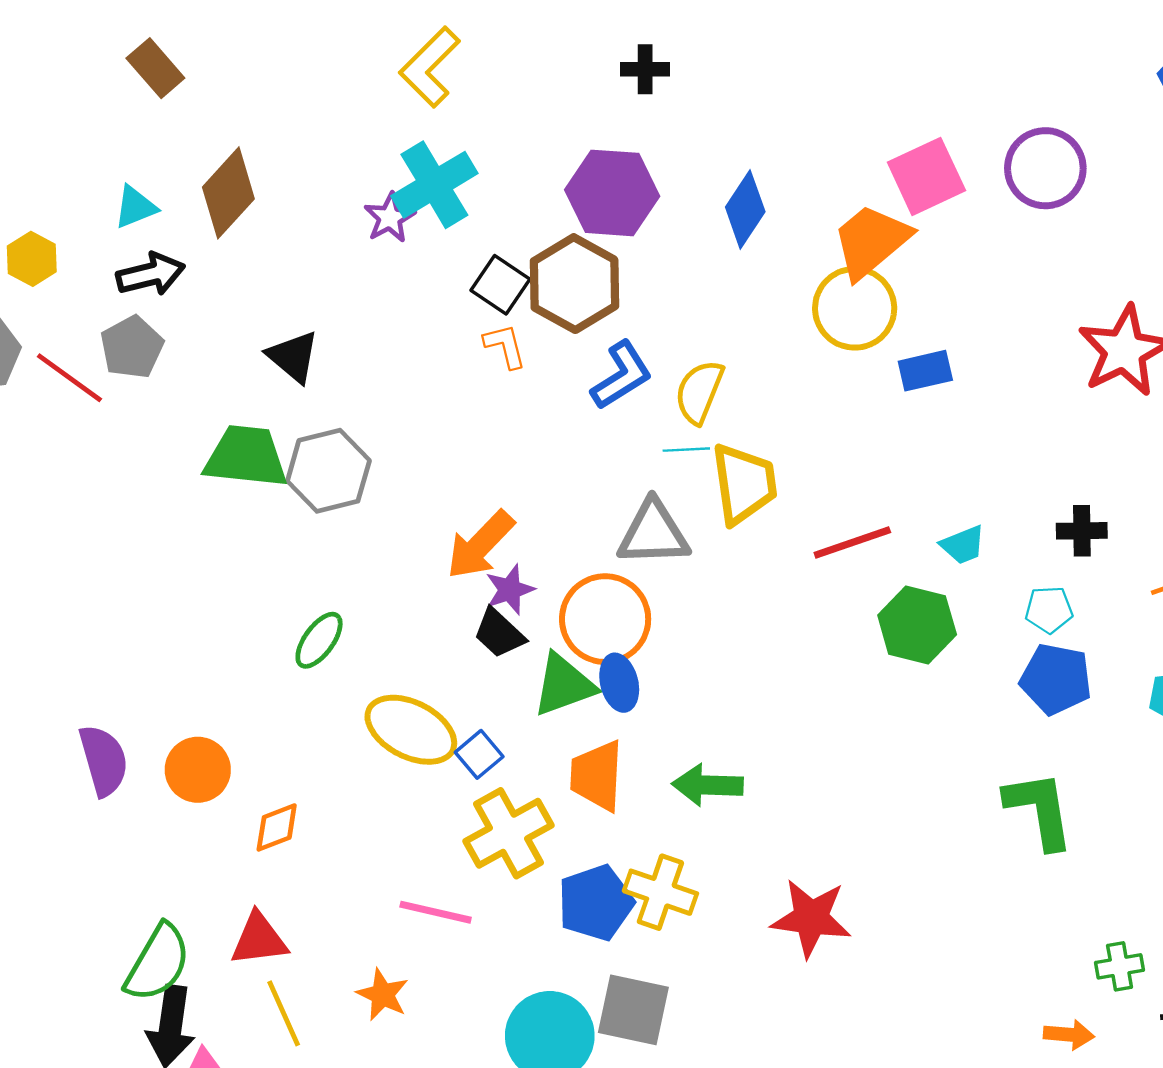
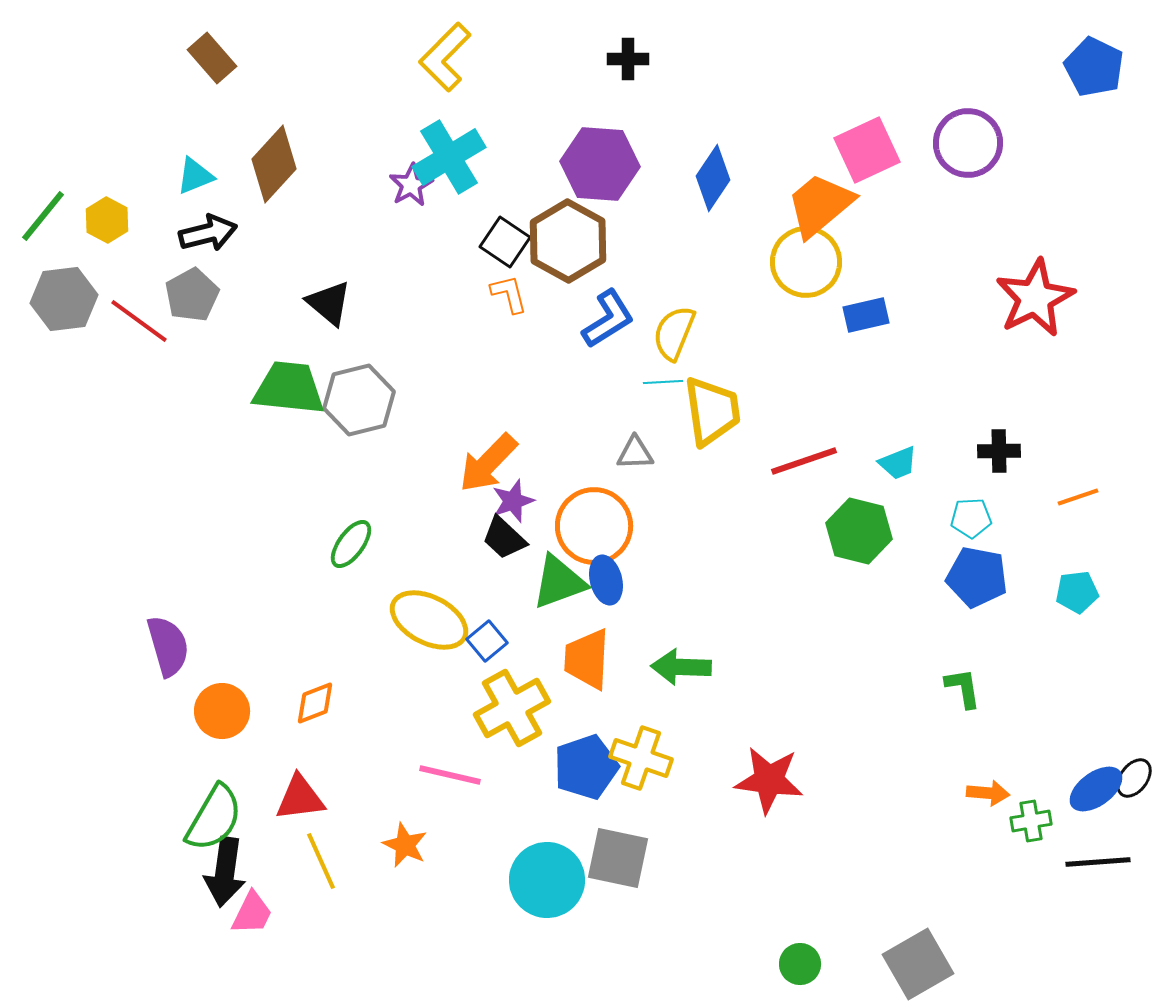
gray triangle: (653, 533) -> (635, 453), size x0.6
orange circle: (198, 770) -> (222, 711), moved
green L-shape: (1039, 810) -> (963, 688), size x0.6
orange arrow: (1069, 1035) -> (988, 793), moved

